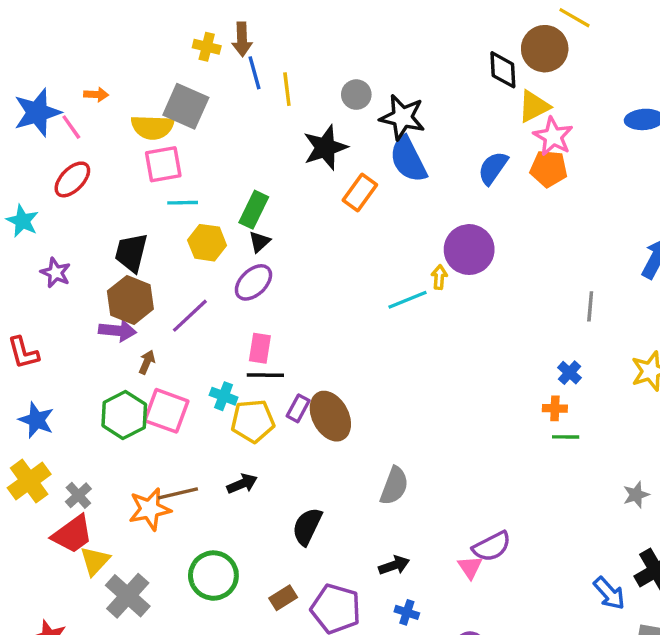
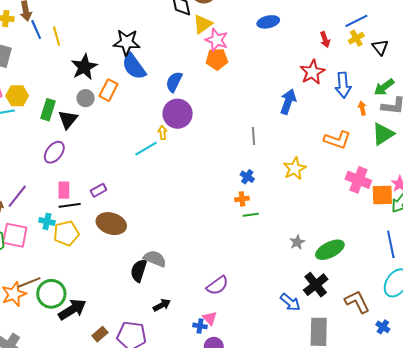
gray circle: (356, 95) -> (86, 98), moved
blue semicircle: (493, 168) -> (174, 82), moved
black triangle: (259, 242) -> (68, 119), moved, size x1.5
yellow hexagon: (207, 243) -> (17, 96), moved
purple line: (190, 316) -> (17, 196), moved
purple rectangle: (298, 408) -> (98, 190), moved, turned 42
brown ellipse: (330, 416) -> (111, 224), turned -36
black arrow: (242, 484) -> (72, 309), moved, size x1.6
gray semicircle: (394, 486) -> (155, 259), turned -80
black semicircle: (307, 526) -> (139, 271), moved
pink triangle: (470, 567) -> (210, 318), moved
green circle: (213, 576) -> (51, 294), moved
blue cross: (407, 612) -> (200, 326), moved

